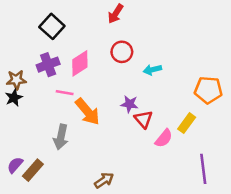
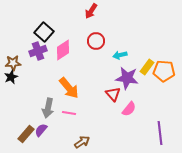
black square: (52, 26) -> (44, 32), moved
pink line: (65, 93) -> (69, 113), moved
purple star: (129, 104) -> (127, 78), moved, size x1.6
yellow rectangle: (187, 123) -> (147, 67), moved
purple semicircle: (15, 165) -> (41, 130), moved

